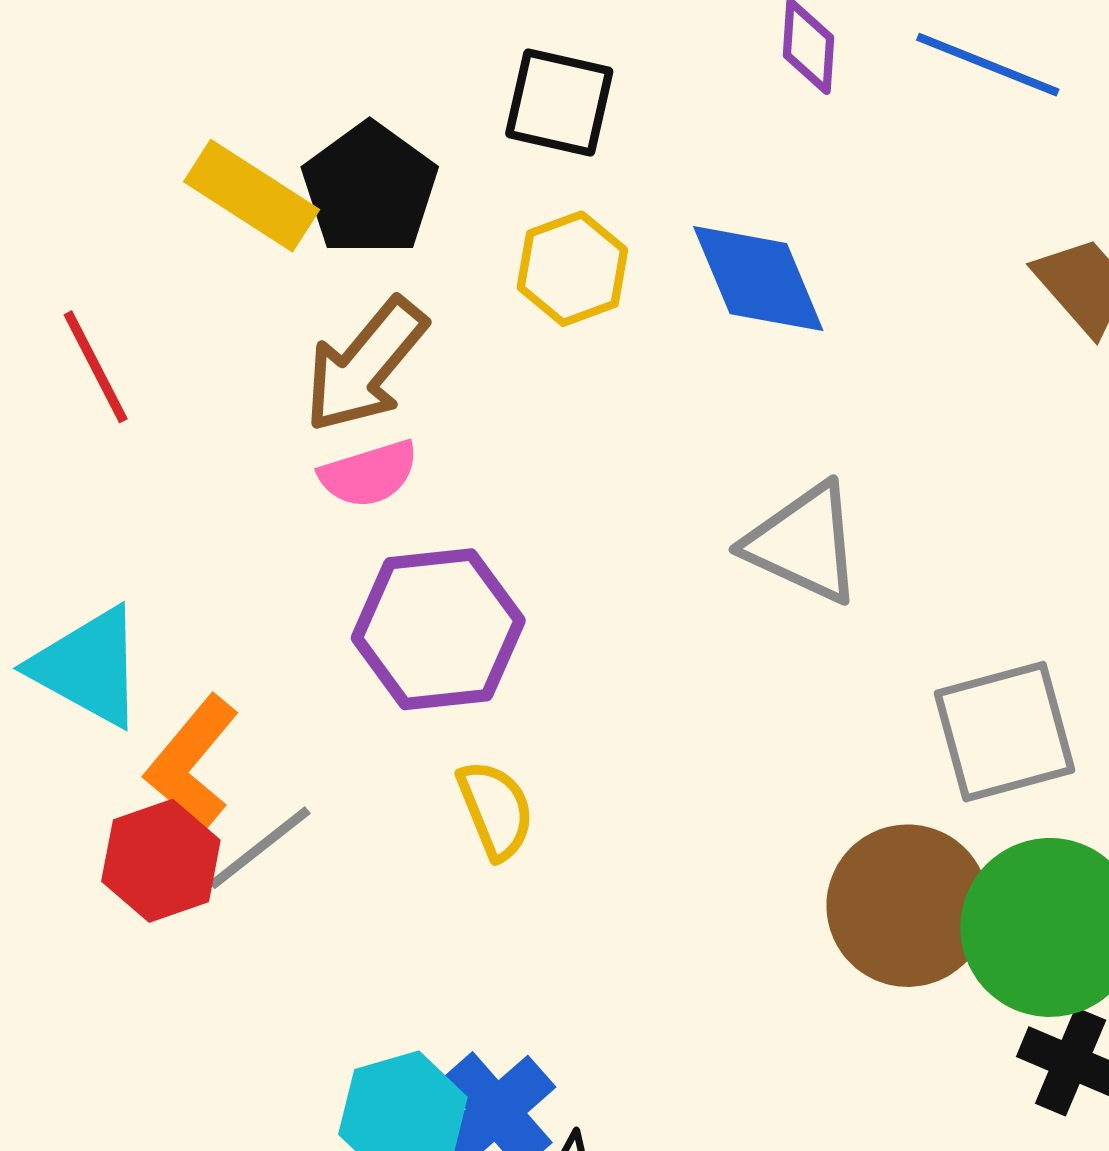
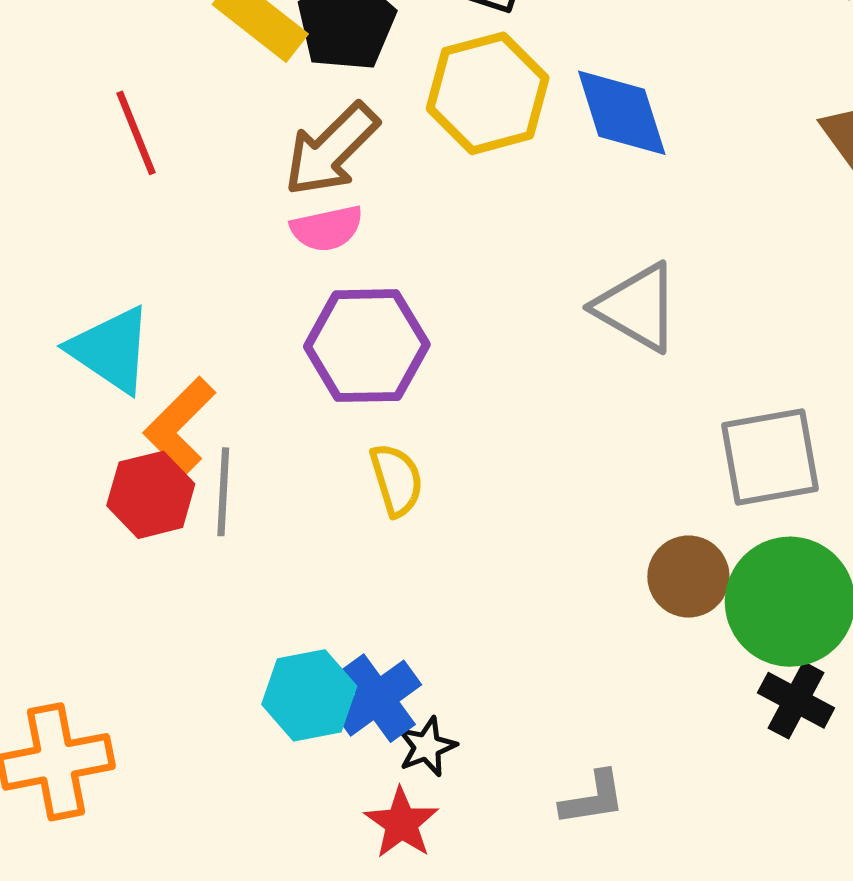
yellow hexagon: (572, 269) -> (488, 93), size x1.5
gray line: (260, 848) -> (223, 492), turned -54
brown circle: (908, 906) -> (688, 577), size x0.7

